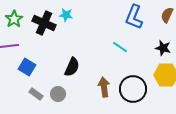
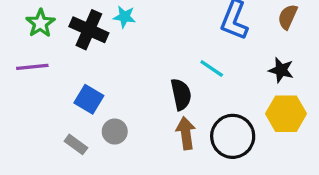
blue square: (27, 67) -> (89, 99), moved
black semicircle: (72, 67) -> (181, 94), moved, turned -36
gray circle: (58, 94) -> (115, 132), moved

